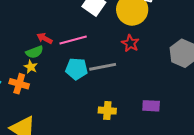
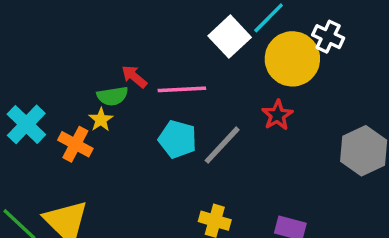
gray line: (103, 67) -> (222, 145), turned -48

